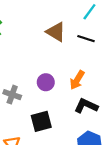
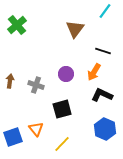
brown triangle: (56, 32) -> (75, 29), turned 36
black line: (86, 39) -> (103, 51), moved

